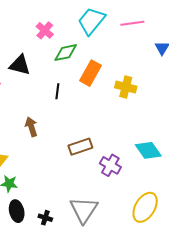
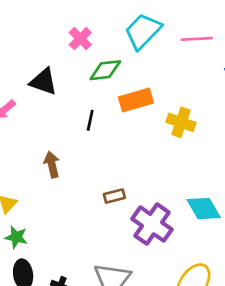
orange rectangle: (90, 73) -> (136, 100), turned 40
brown rectangle: (80, 147) -> (114, 196), size x0.7
purple cross: (110, 165) -> (152, 224), size x1.4

